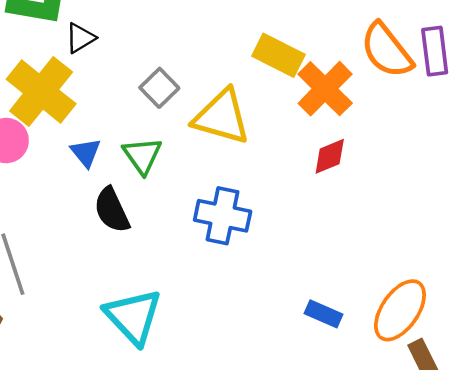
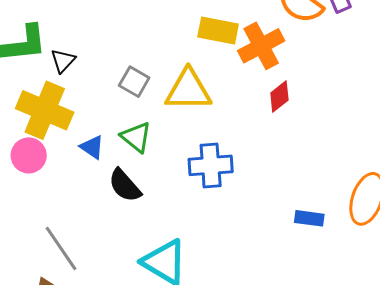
orange cross: (325, 89) -> (261, 46), turned 33

